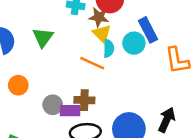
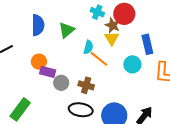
cyan circle: (134, 43) -> (132, 64), moved
cyan semicircle: (109, 48) -> (88, 47), moved
purple rectangle: (70, 111) -> (48, 72), moved

